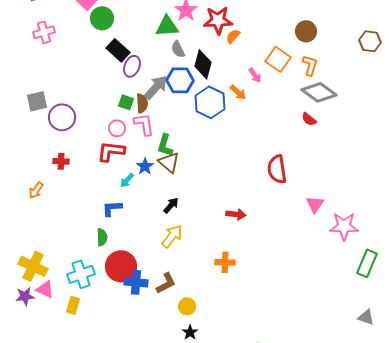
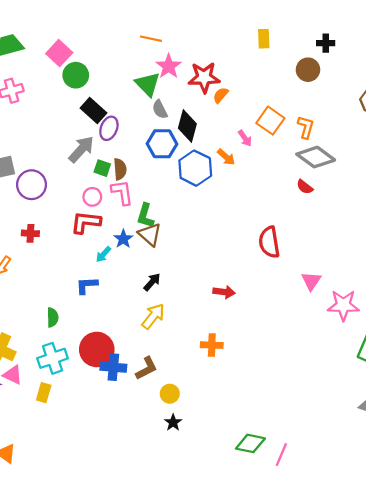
green triangle: (167, 26) -> (148, 84), turned 50
brown circle: (306, 31) -> (308, 70), moved
gray arrow: (156, 87) -> (81, 149), moved
green semicircle: (102, 237) -> (53, 317), moved

